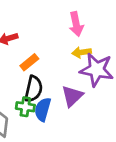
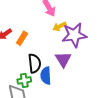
orange rectangle: (29, 62) -> (22, 38), moved
green cross: (25, 107) -> (24, 80), moved

